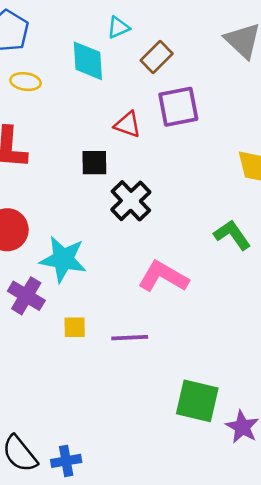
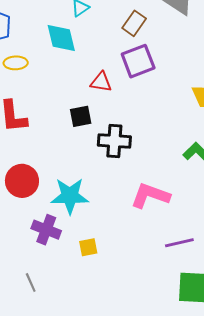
brown rectangle: (157, 57) -> (134, 23), moved
black cross: (131, 201) -> (114, 141), turned -32
purple line: (130, 338) -> (179, 243), moved

